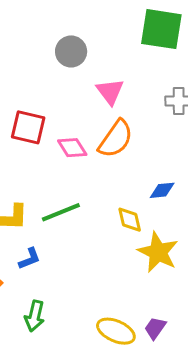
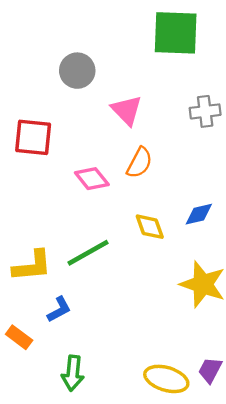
red square: (28, 127) -> (33, 137), moved
orange semicircle: (116, 139) -> (139, 163), size x0.7
yellow diamond: (130, 220) -> (150, 227), moved

